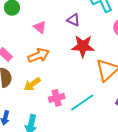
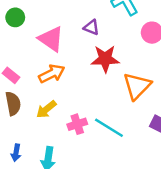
pink triangle: (40, 27) -> (51, 39), size x1.6
cyan line: (82, 102) -> (109, 128), turned 70

